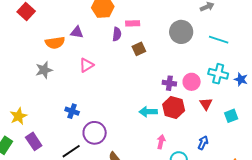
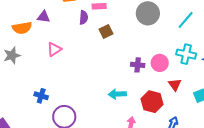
cyan line: (219, 40) -> (186, 20), turned -66
red hexagon: (174, 108) -> (152, 102), moved

